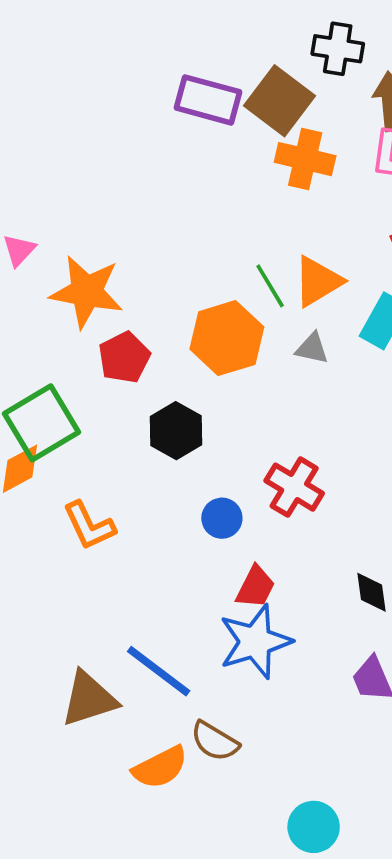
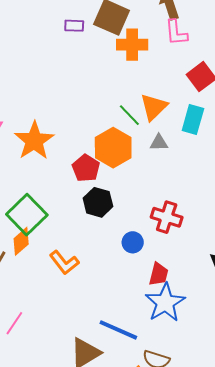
purple rectangle: (208, 100) -> (74, 26), size x0.6
orange star: (87, 292) -> (34, 141), turned -30
red pentagon: (124, 357) -> (86, 168), moved

